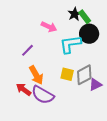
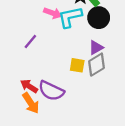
cyan L-shape: (70, 44) -> (70, 17), moved
orange arrow: (36, 75) -> (31, 103), moved
purple triangle: (95, 85) -> (96, 48), moved

